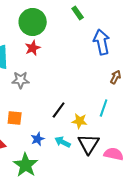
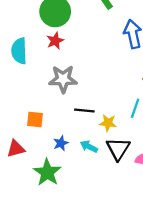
gray star: (21, 80) -> (63, 79), moved, size x1.4
black line: (59, 110) -> (84, 111), turned 60

